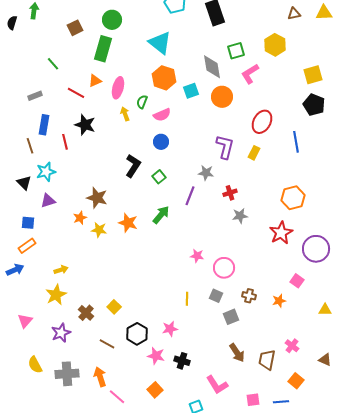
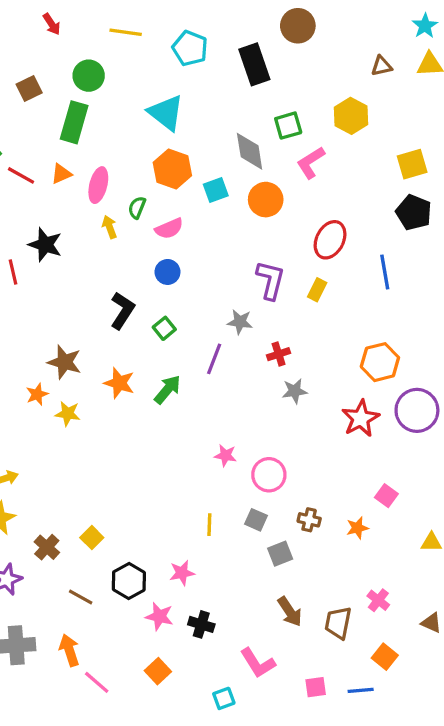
red line: (76, 93) -> (21, 175), moved
orange star: (128, 223) -> (119, 383), moved
purple circle: (316, 249) -> (417, 410), moved

